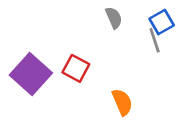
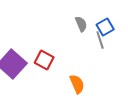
gray semicircle: (114, 18) -> (81, 24), moved

